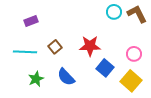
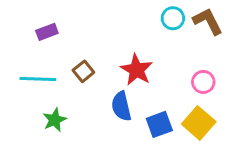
red star: (90, 46) -> (137, 70), turned 30
blue square: (105, 68) -> (159, 124), moved, turned 30
blue semicircle: (66, 77) -> (121, 106), moved, turned 30

